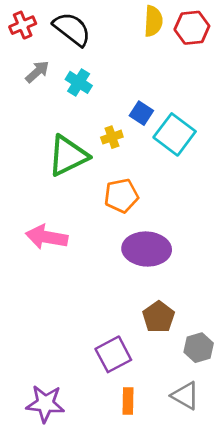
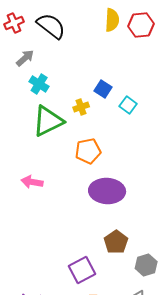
cyan cross: (79, 82) -> (39, 84), moved
cyan square: (175, 134) -> (128, 105), size x0.6
pink arrow: (47, 237) -> (32, 182), size x0.7

